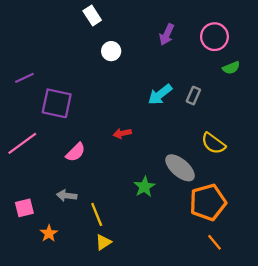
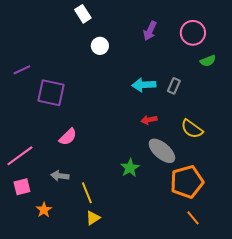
cyan arrow: (160, 94) -> (144, 85), turned 35
red arrow: (122, 133) -> (149, 120), moved
pink line: (22, 143) -> (20, 156), moved

